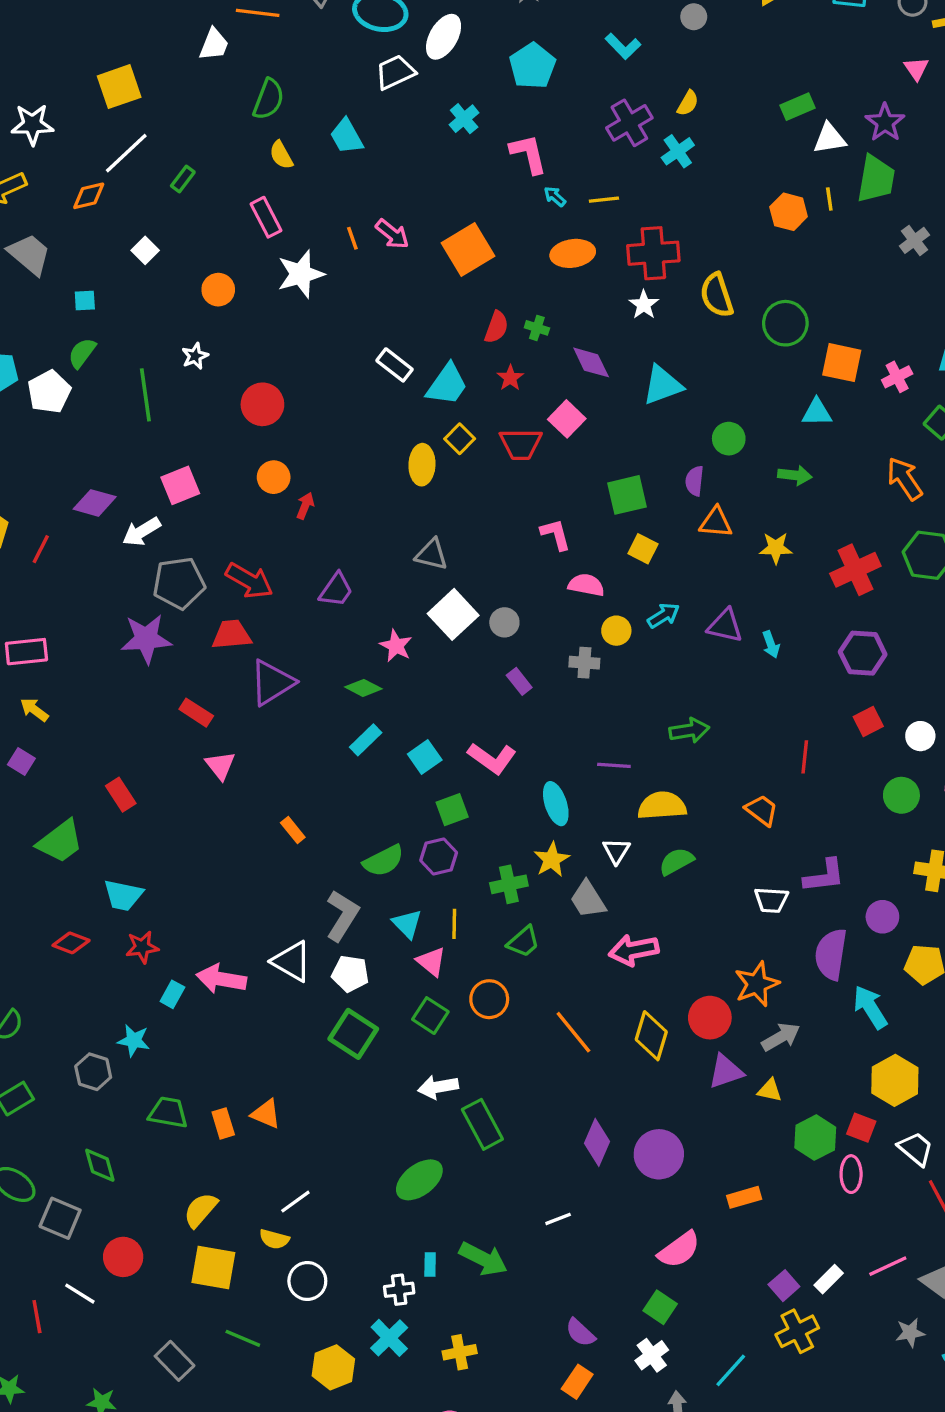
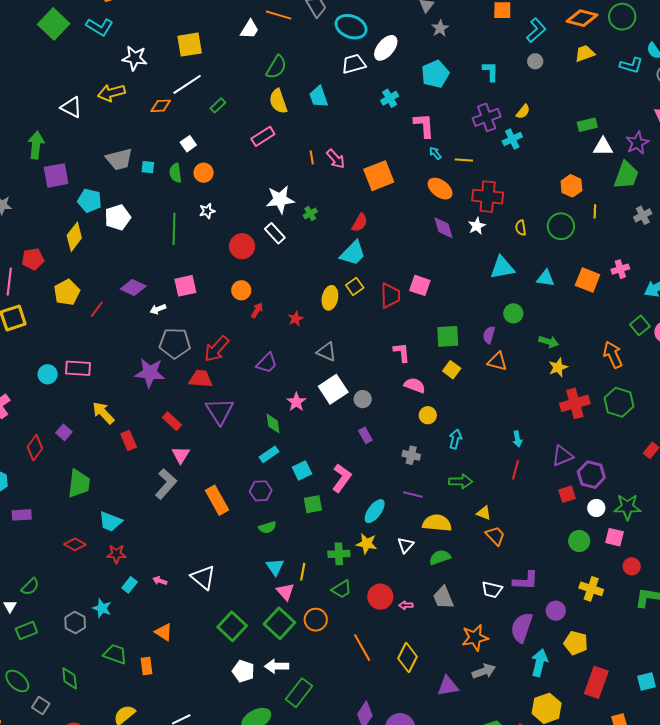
cyan L-shape: (623, 46) -> (490, 71), turned -145
yellow semicircle: (281, 155) -> (278, 101), size x1.4
yellow line: (829, 199) -> (595, 211), moved
pink rectangle: (266, 217) -> (263, 136), turned 75
orange ellipse: (573, 253) -> (440, 189), turned 35
gray trapezoid: (29, 254) -> (119, 159), moved, turned 116
white star: (301, 274) -> (280, 200), moved
orange circle: (218, 290) -> (204, 173), moved
yellow semicircle: (717, 295) -> (521, 228), size x0.6
green circle: (785, 323) -> (561, 226), moved
red semicircle: (496, 327) -> (360, 223), moved
green cross: (537, 328) -> (310, 213), moved, turned 32
green semicircle: (82, 353) -> (175, 173), moved, turned -54
purple diamond: (591, 362) -> (444, 228), moved
white rectangle: (395, 365) -> (275, 233), moved
pink cross: (897, 377) -> (620, 269), moved
red star: (510, 378) -> (296, 319), moved
cyan triangle: (662, 385) -> (502, 268), moved
cyan triangle: (817, 412) -> (546, 278), moved
pink square: (567, 419) -> (420, 285), turned -35
red trapezoid: (521, 444) -> (390, 296), turned -100
white arrow: (141, 532) -> (158, 309), size x0.7
yellow star: (776, 548) -> (558, 367), moved, turned -30
red arrow: (249, 581) -> (217, 349), turned 92
cyan arrow: (664, 615) -> (455, 439), moved, turned -54
purple triangle: (725, 626) -> (562, 456), moved, turned -45
purple hexagon: (863, 653) -> (591, 475), moved
gray cross: (584, 663) -> (411, 455), moved
purple triangle: (272, 683) -> (220, 411), turned -40
green diamond: (363, 688) -> (273, 424), turned 45
yellow arrow: (34, 710) -> (103, 413), moved, size x1.4
red line: (805, 757) -> (516, 470), moved
pink L-shape: (492, 758) -> (342, 478), turned -100
red rectangle: (121, 795) -> (129, 440), moved
cyan ellipse: (556, 804) -> (375, 511), turned 45
orange rectangle: (293, 830) -> (217, 500), size x1.8
green trapezoid: (60, 841) -> (79, 483), turned -56
purple hexagon: (439, 857) -> (261, 491), moved
yellow star: (552, 860) -> (367, 544), turned 30
green semicircle: (384, 861) -> (267, 527), size x0.7
gray trapezoid: (588, 899) -> (443, 598), moved
gray L-shape: (342, 916) -> (166, 484), moved
pink arrow: (634, 950) -> (406, 605), size x0.5
white pentagon: (350, 974) -> (243, 671), moved
pink arrow: (221, 979) -> (160, 581), size x0.5
cyan arrow: (870, 1007) -> (539, 663), turned 36
green square: (430, 1016) -> (279, 623), size x1.4
red circle: (710, 1018) -> (380, 597), moved
yellow triangle: (770, 1090) -> (484, 513), moved
orange triangle: (266, 1114) -> (164, 632), moved
green rectangle: (482, 1124) -> (299, 693), turned 56
gray square: (60, 1218) -> (41, 706), size x0.7

